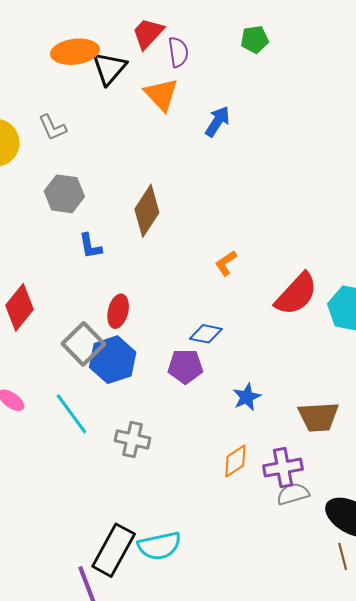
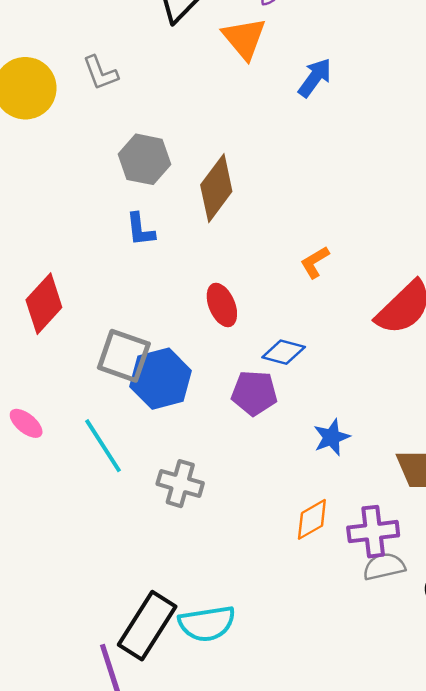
gray hexagon: (64, 194) -> (145, 159), moved
red ellipse: (118, 311) -> (222, 305), moved, turned -40
gray square: (83, 344) -> (124, 356), turned -30

